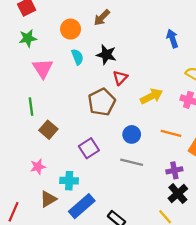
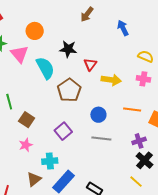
brown arrow: (102, 18) -> (87, 14), moved
cyan semicircle: (77, 57) -> (45, 68), moved, size x1.6
pink triangle: (43, 68) -> (19, 54), moved
red triangle: (120, 78) -> (90, 64), moved
yellow arrow: (151, 96) -> (111, 80), turned 42
pink star: (38, 167) -> (26, 145), moved

